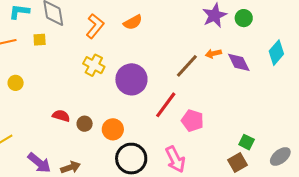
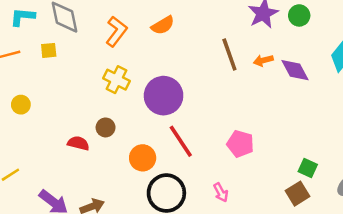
brown line: (187, 66) -> (229, 54), moved, turned -60
red line: (166, 105) -> (181, 141), moved, turned -68
brown circle: (85, 124) -> (106, 127), moved
pink arrow: (175, 159) -> (221, 192), size x0.6

